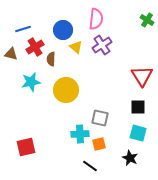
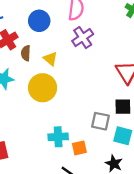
yellow triangle: (76, 47) -> (50, 59), moved
gray square: (100, 118) -> (101, 121), moved

